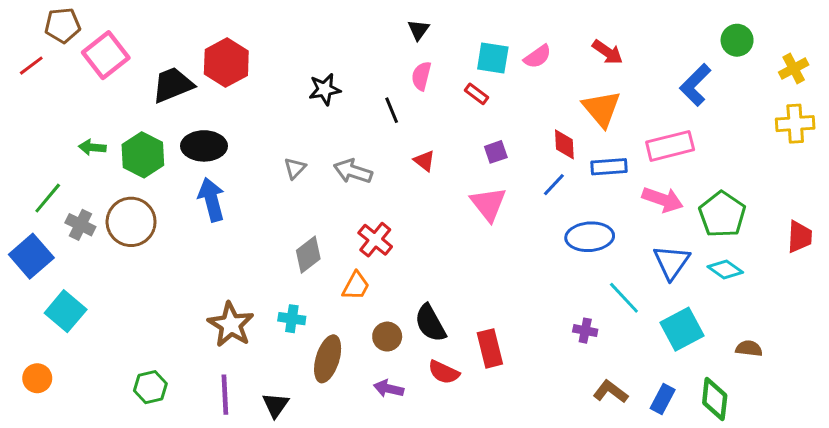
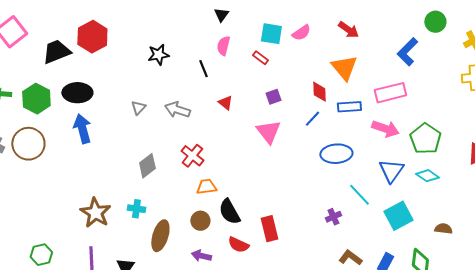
orange trapezoid: (356, 286) -> (206, 187), moved, turned -125
purple cross: (585, 331) -> (333, 217), turned -35

